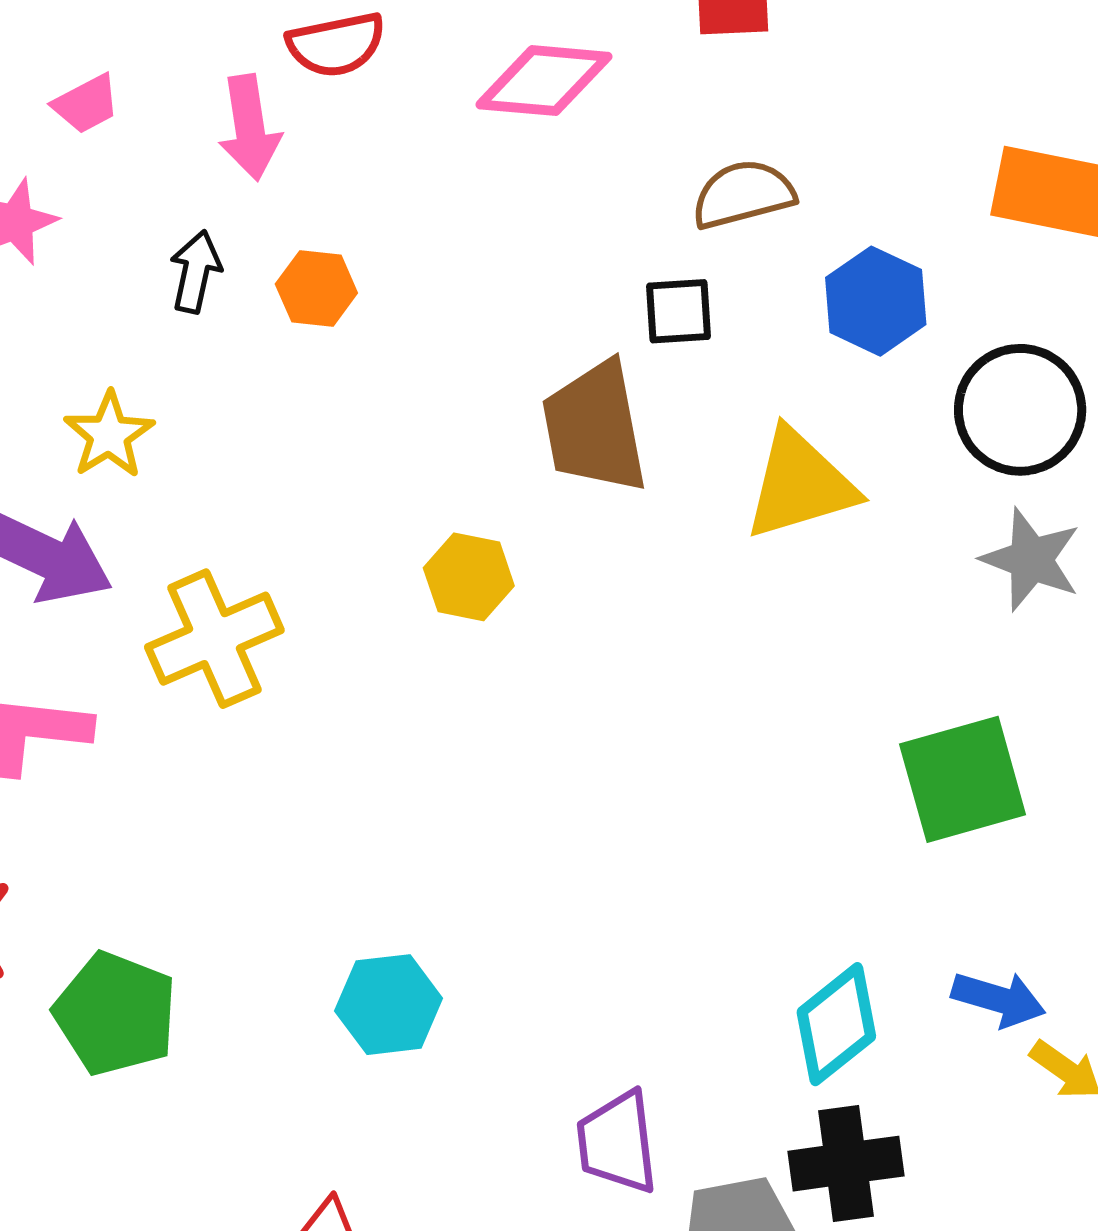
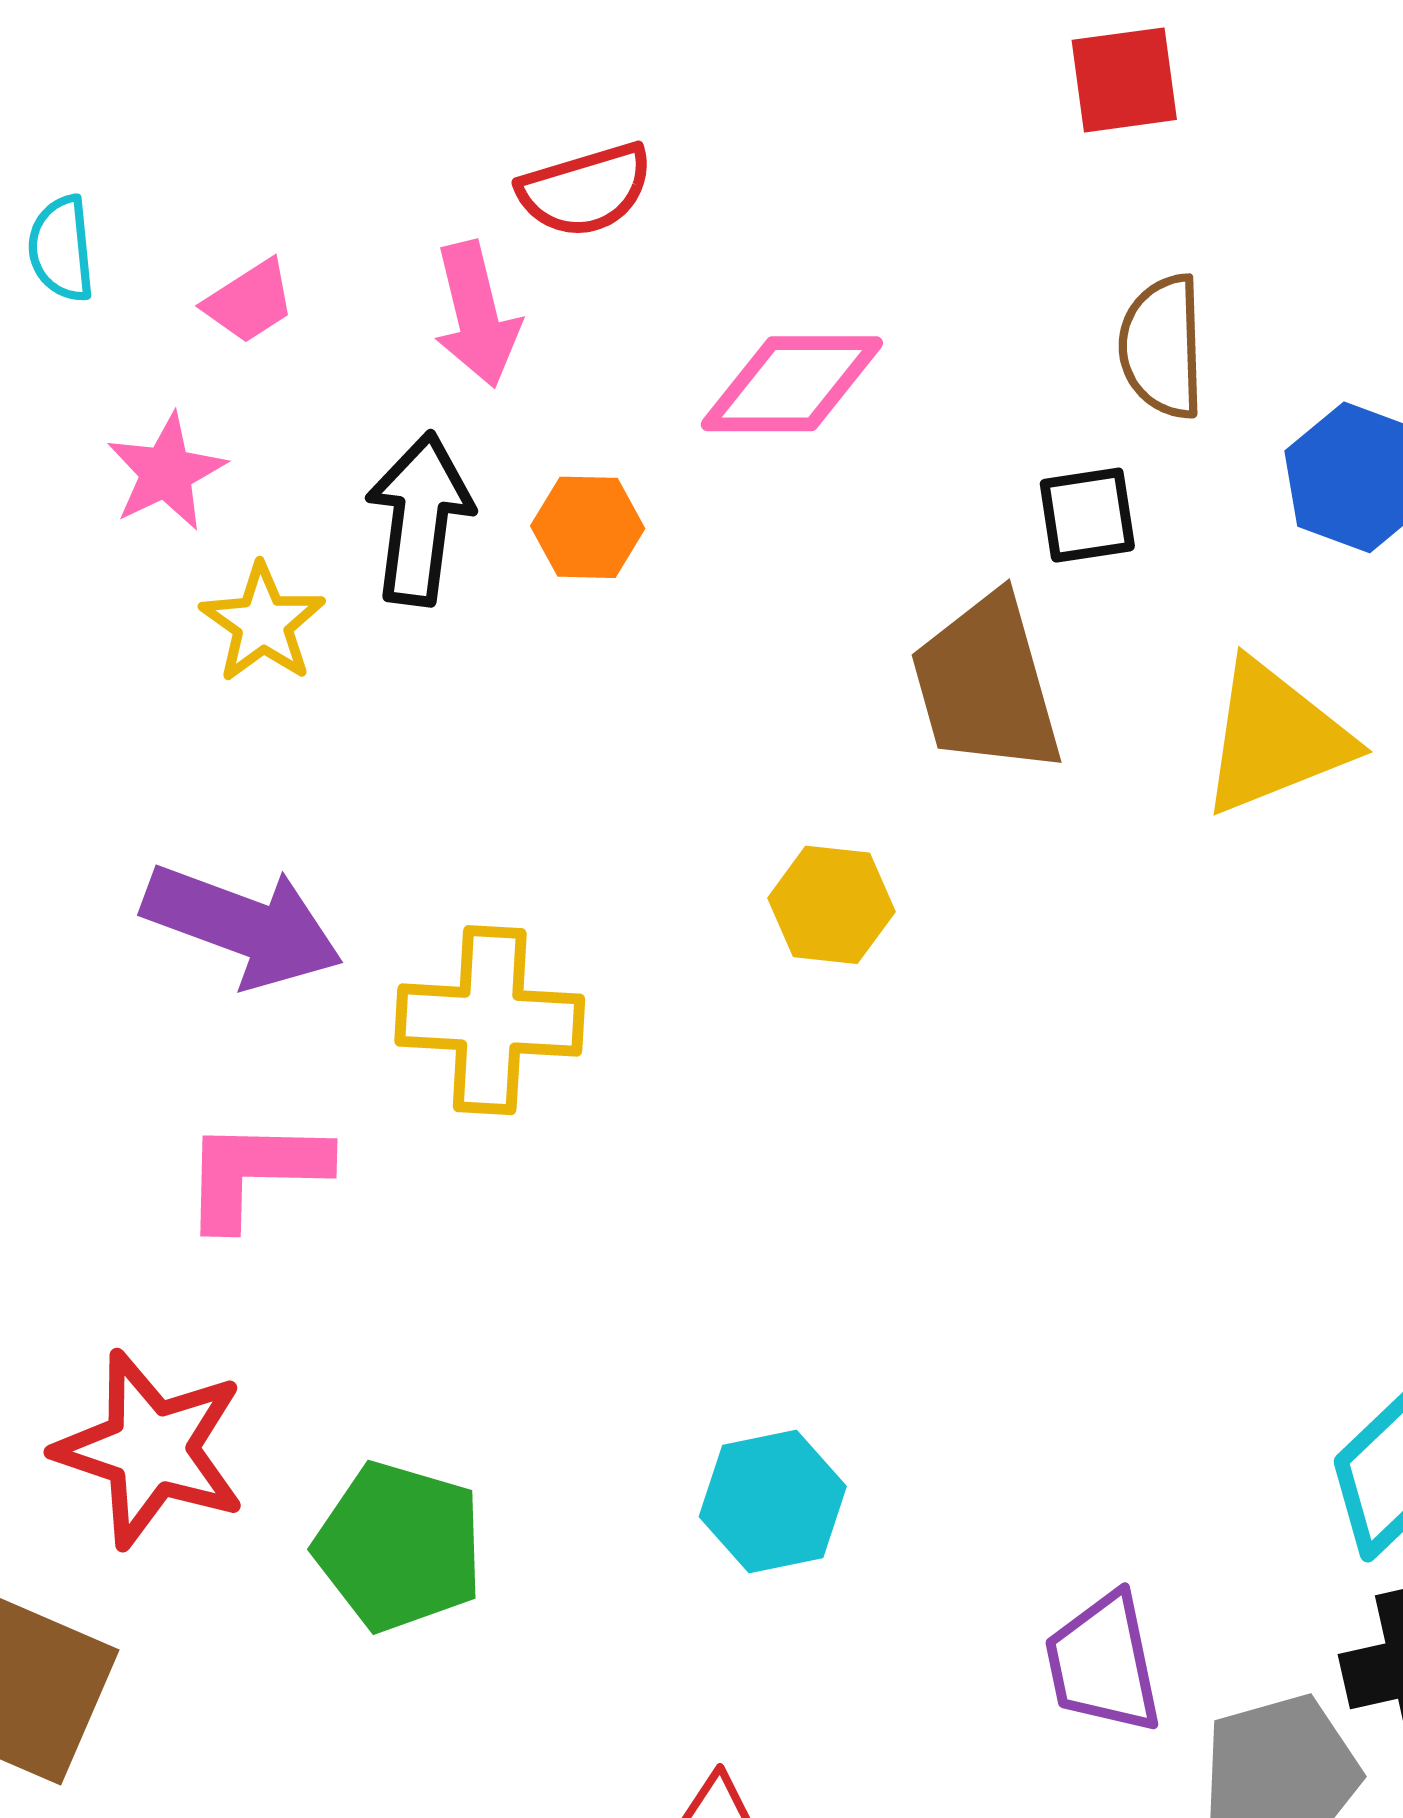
pink diamond: (544, 81) -> (792, 384), moved
brown semicircle: (743, 194) -> (1162, 347), turned -72
black arrow: (196, 272) -> (420, 519), size x1.5
yellow star: (109, 435) -> (263, 623), moved
yellow cross: (214, 639) -> (490, 1020), turned 32

